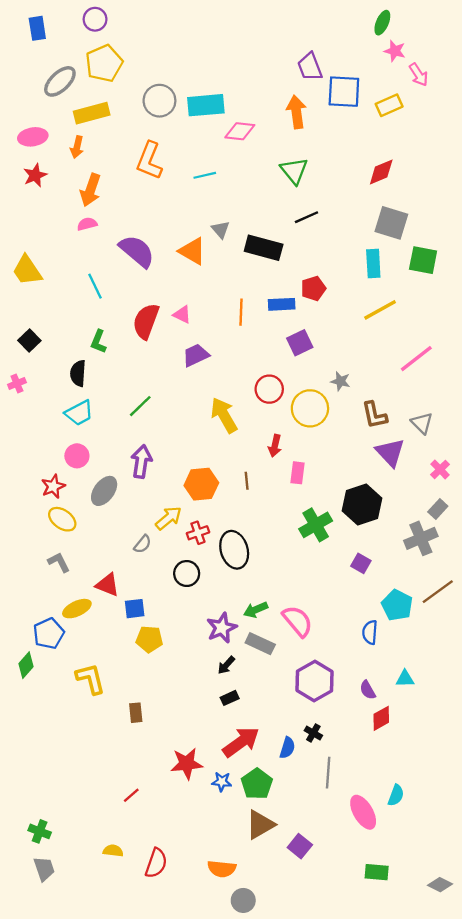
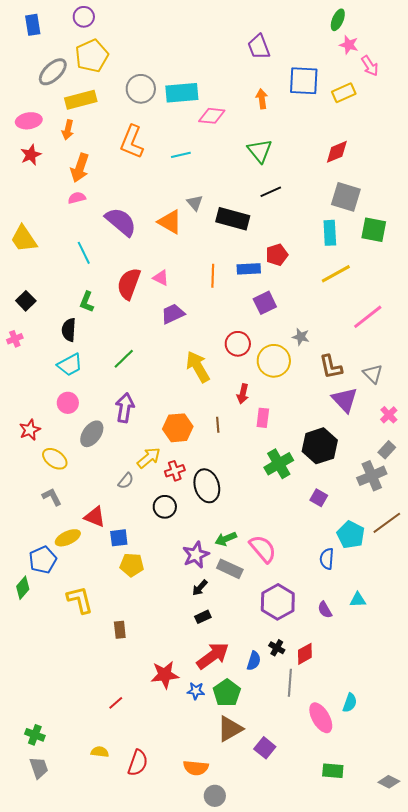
purple trapezoid: (310, 67) -> (259, 47), moved
orange arrow: (296, 112) -> (262, 99), size x0.7
red star: (53, 486) -> (30, 430), moved
red diamond: (381, 718) -> (305, 654), moved

